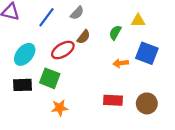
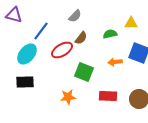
blue line: (47, 17) -> (41, 31), moved
green semicircle: (115, 33) -> (110, 34), turned 48
green square: (50, 78) -> (84, 72), moved
orange star: (60, 108) -> (68, 97), moved

